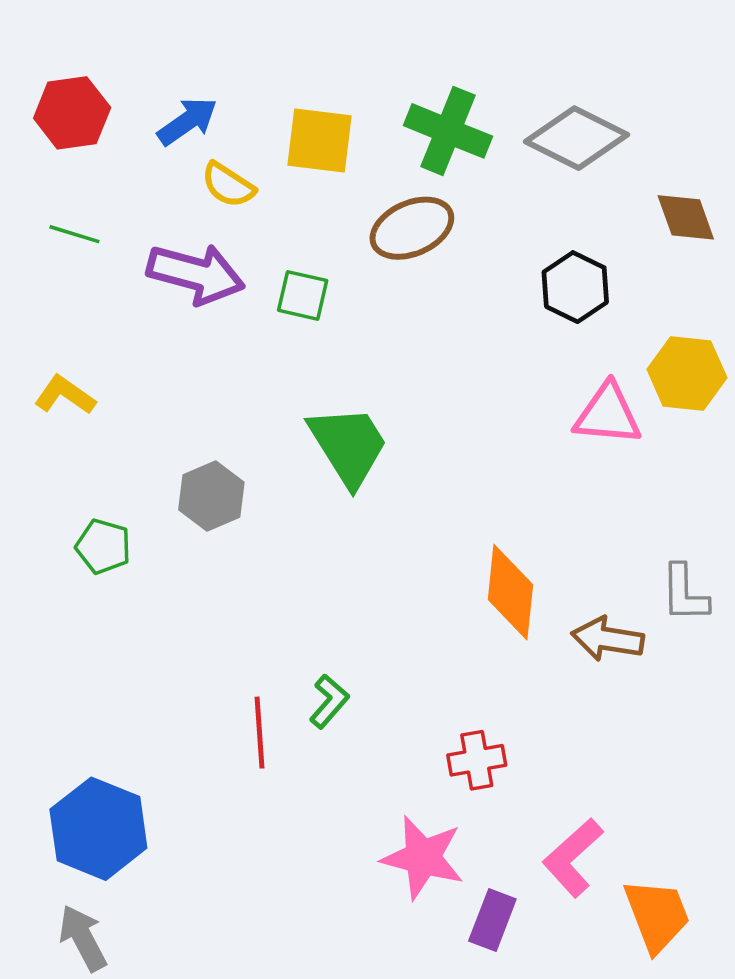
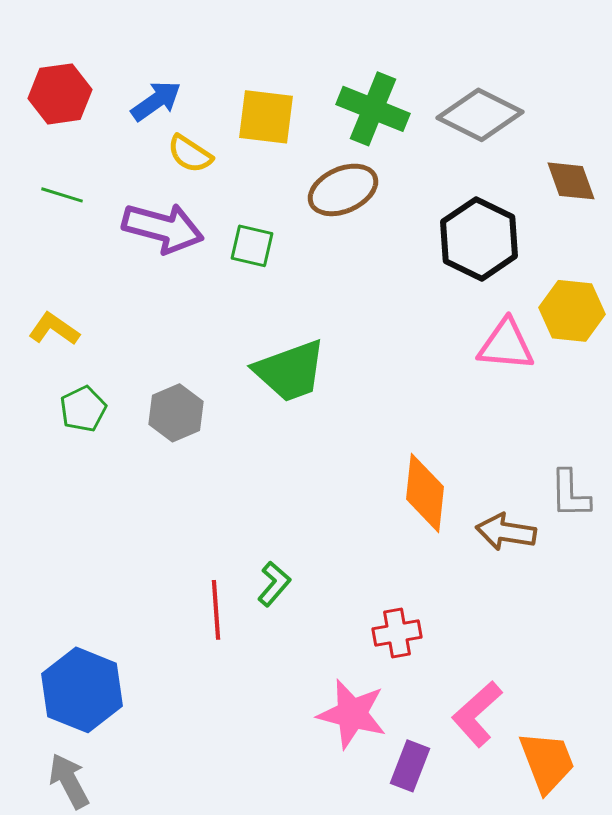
black hexagon: (575, 287) -> (479, 239), size x1.4
green trapezoid: (348, 446) -> (290, 371), turned 102
green pentagon: (103, 546) -> (83, 409), moved, turned 30

